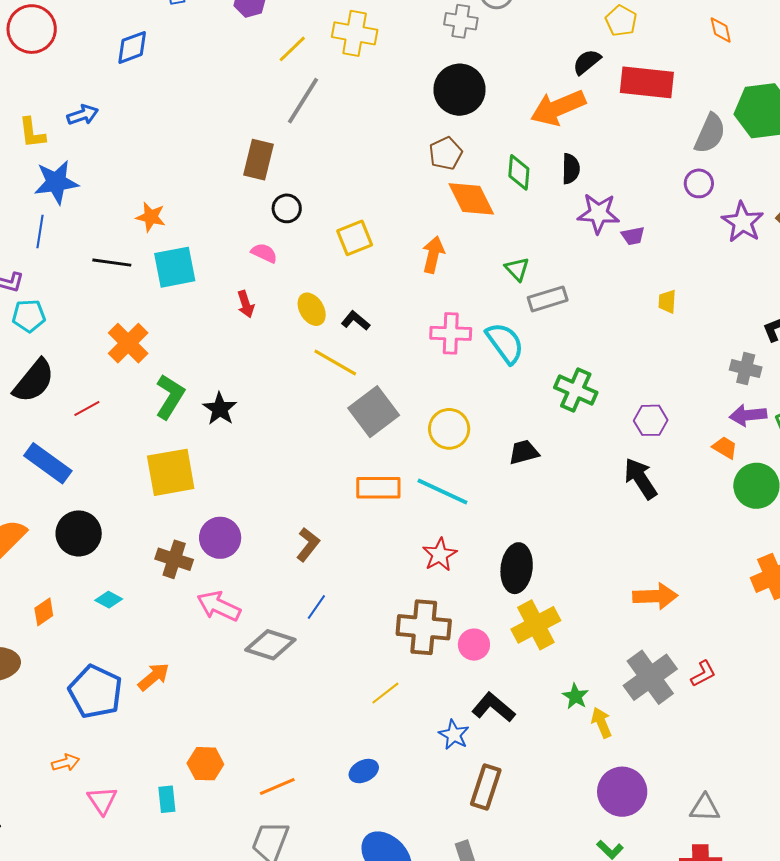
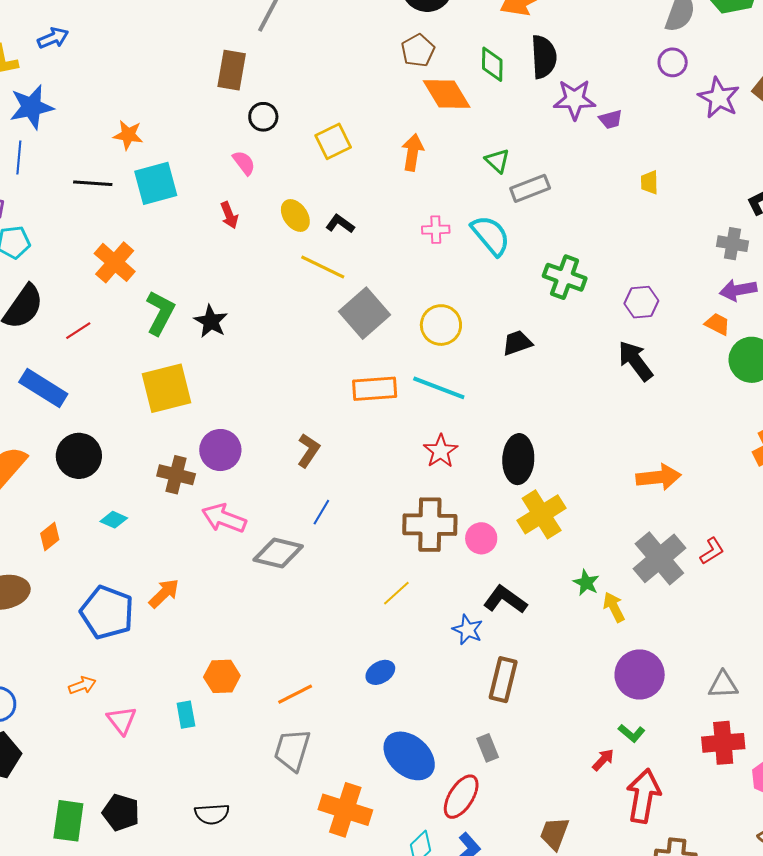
black semicircle: (571, 169) -> (544, 57), size x1.4
pink semicircle: (264, 253) -> (244, 163), turned 32
pink cross: (451, 333) -> (436, 230), size x0.7

